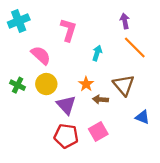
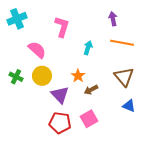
orange line: (135, 48) -> (122, 43), turned -35
brown triangle: (124, 85) -> (124, 77), moved
brown arrow: (100, 99) -> (91, 90), turned -32

